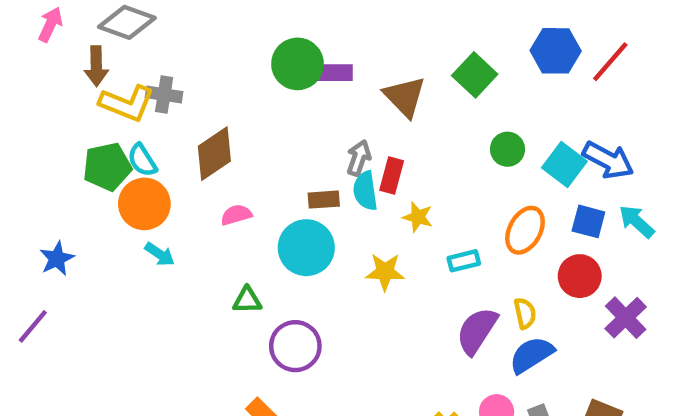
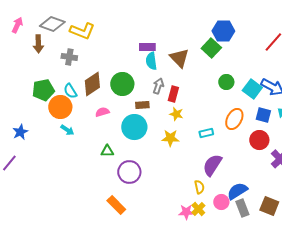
blue hexagon: (556, 51) -> (223, 31), moved
green circle: (298, 64) -> (122, 84), moved
yellow L-shape: (127, 103) -> (82, 31), moved
cyan semicircle: (142, 160) -> (70, 91), moved
cyan semicircle: (365, 191) -> (151, 61), moved
yellow star: (418, 217) -> (176, 114), moved
yellow semicircle: (525, 313) -> (199, 187), moved
blue semicircle: (532, 355) -> (237, 191), moved

